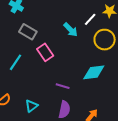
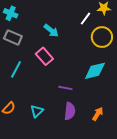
cyan arrow: (71, 30) -> (51, 31), moved
gray rectangle: (28, 32) -> (13, 37), moved

